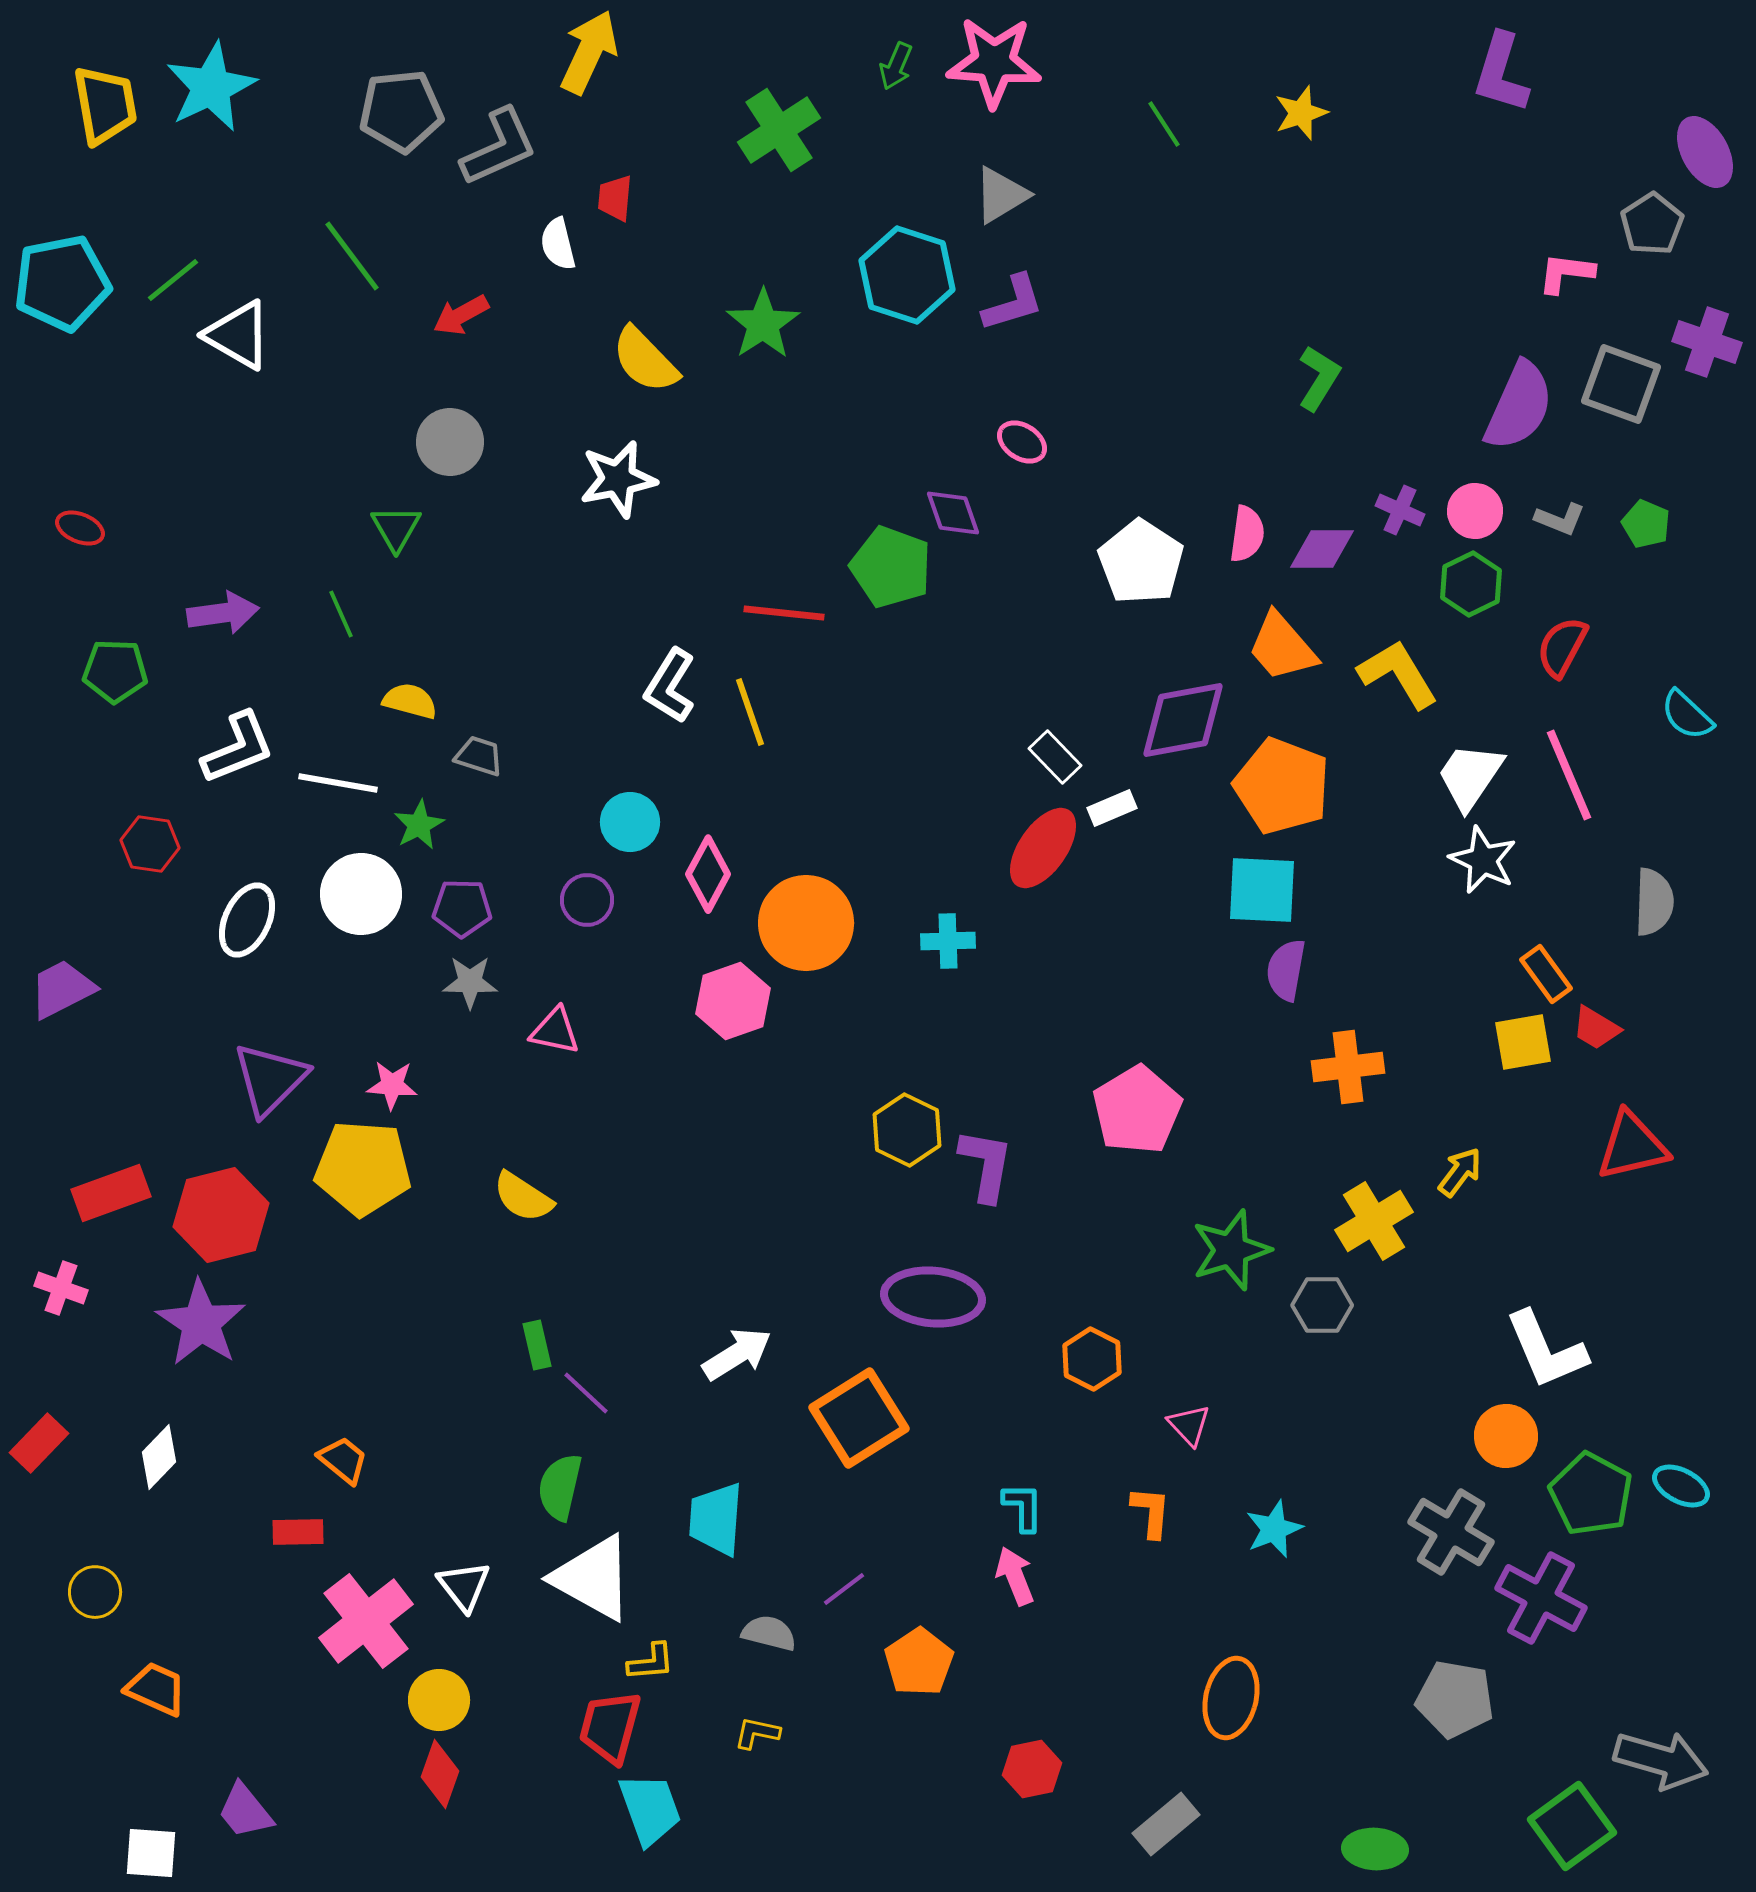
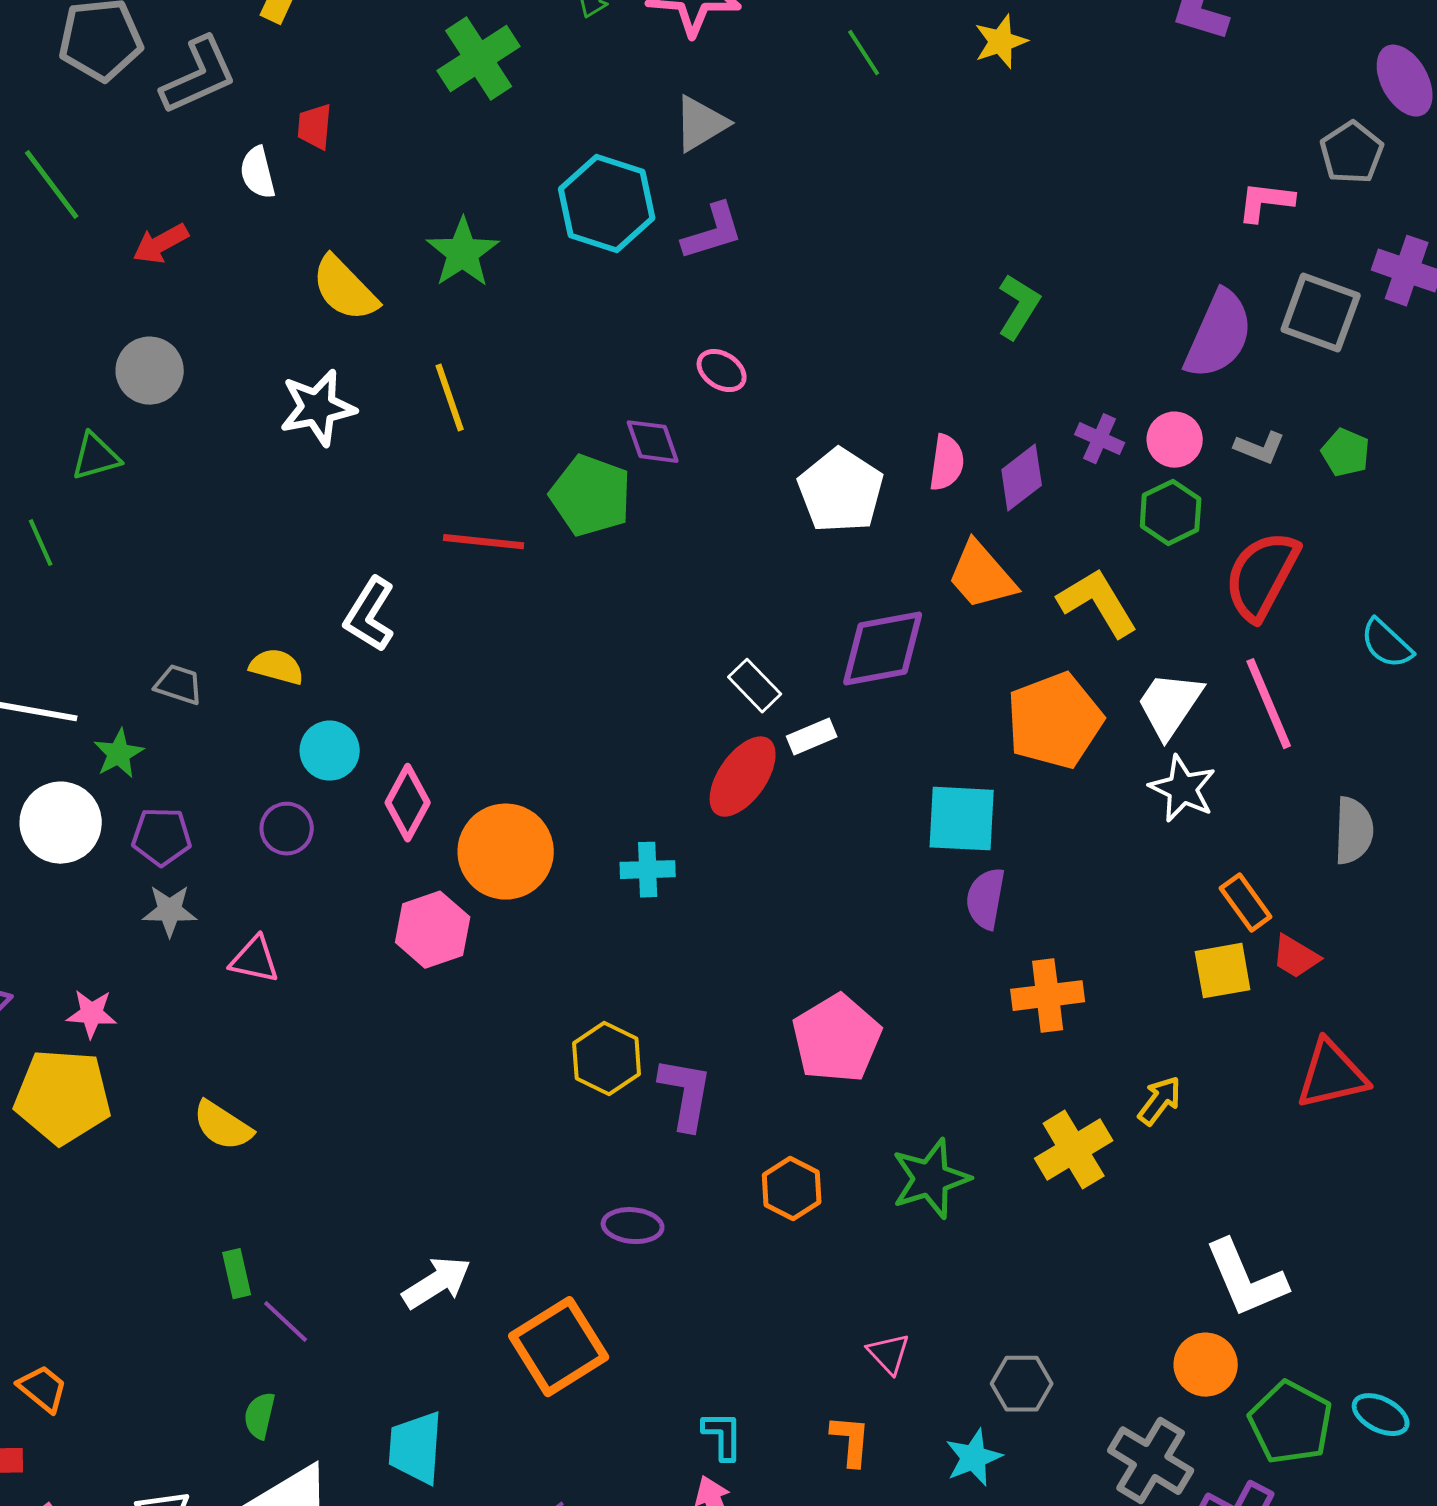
green triangle: (396, 528) -> (96, 457), turned 44
purple diamond: (1322, 549) -> (1022, 478), turned -38
red semicircle: (1562, 647) -> (1262, 576), size x1.5
yellow semicircle: (410, 701) -> (277, 667), moved
yellow line: (750, 712) -> (450, 398), moved
orange pentagon: (1282, 786) -> (1055, 721), moved, turned 30
purple ellipse: (933, 1297) -> (633, 1226), size x0.6
gray hexagon: (1322, 1305) -> (1022, 1384), moved
orange hexagon: (1092, 1359) -> (792, 1189), moved
green semicircle: (560, 1487) -> (260, 1416), size x0.7

